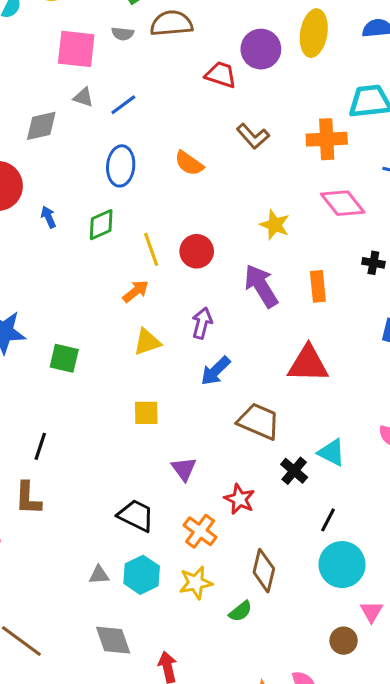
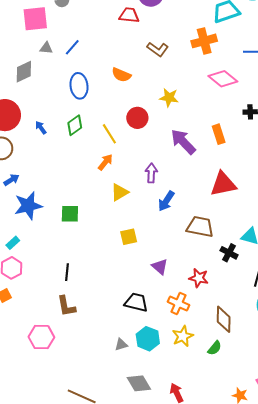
yellow star: (275, 225) -> (169, 98), moved
red circle: (197, 251) -> (137, 118), moved

